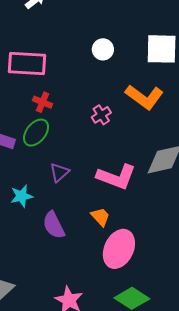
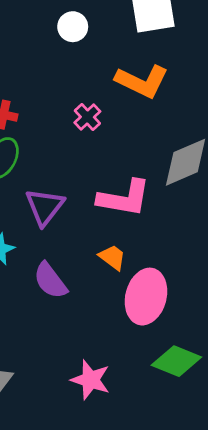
purple triangle: (59, 172) -> (45, 207), size x1.4

